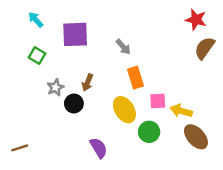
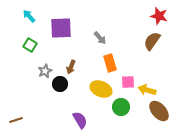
brown semicircle: (205, 48) -> (152, 41), moved
yellow ellipse: (124, 110) -> (101, 89), turned -35

